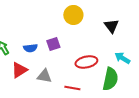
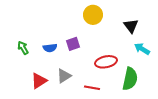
cyan arrow: (122, 58) -> (142, 49), moved
red triangle: (19, 70) -> (39, 81), moved
gray triangle: (44, 76) -> (64, 76), turned -42

